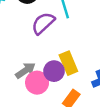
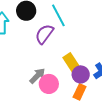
purple circle: (54, 71) -> (81, 74), moved

